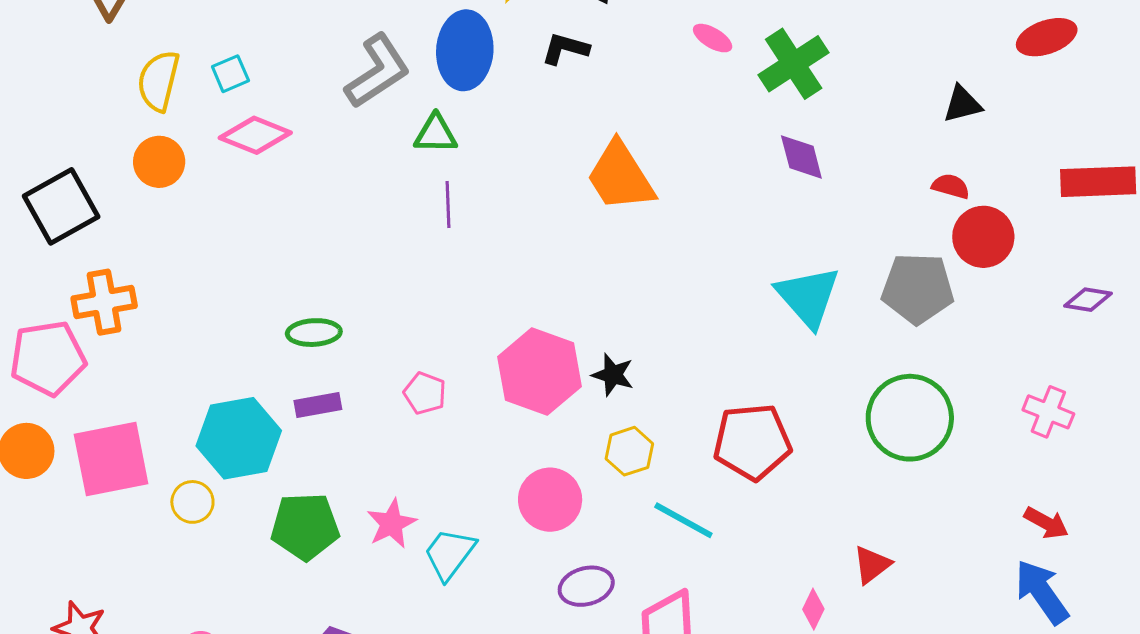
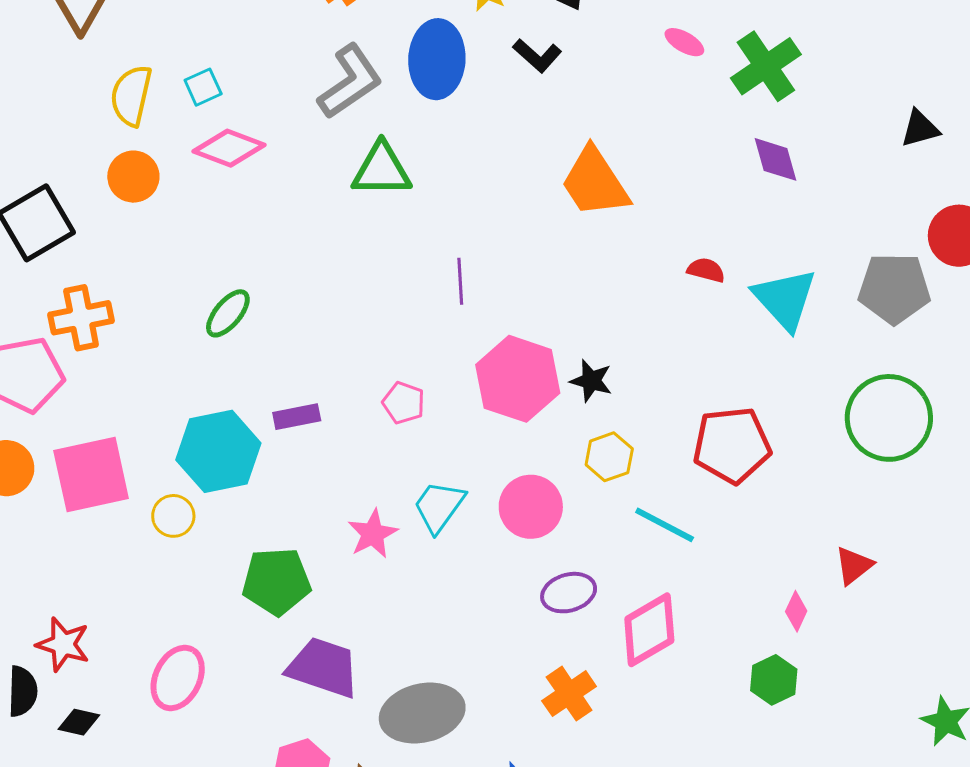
black L-shape: (565, 49) -> (537, 56), turned -153
black triangle: (962, 104) -> (920, 128), moved
green triangle: (436, 134) -> (382, 170), moved, size x1.4
red semicircle: (951, 186) -> (706, 270), moved
purple line: (448, 205) -> (460, 281), moved
green ellipse: (314, 333) -> (228, 313), moved, turned -46
green pentagon: (305, 526) -> (276, 581), moved
cyan trapezoid: (450, 554) -> (439, 506), moved

